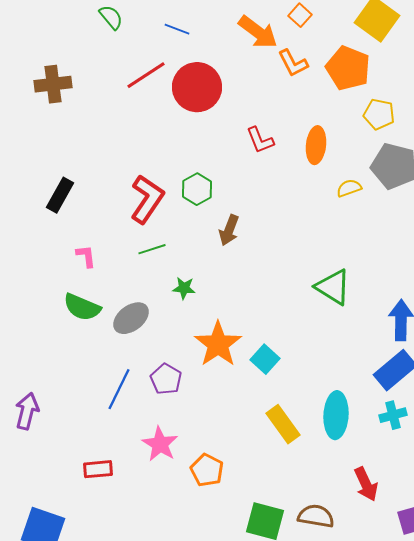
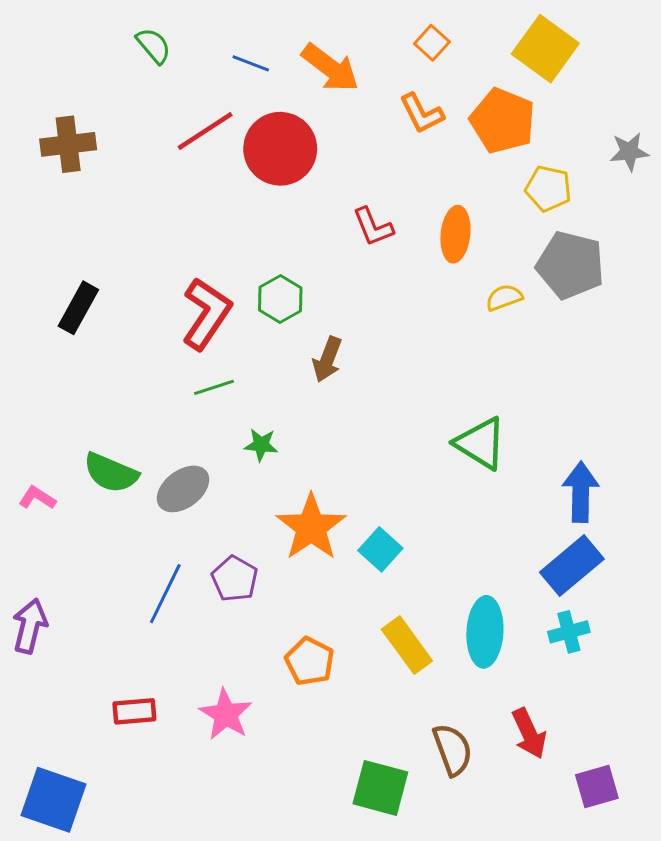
orange arrow: (258, 32) -> (330, 68), moved
pink L-shape: (86, 256) -> (37, 498), moved, turned -50
pink star: (160, 444) -> (226, 714), moved
orange pentagon: (207, 470) -> (310, 661), moved
brown semicircle: (316, 516) -> (453, 750), moved, turned 60

